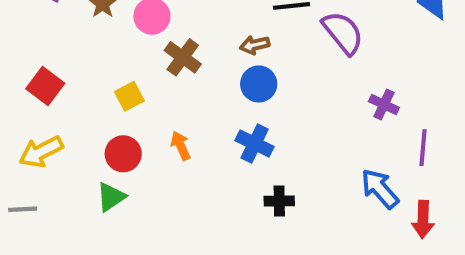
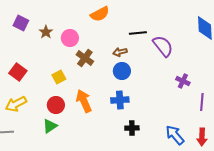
blue cross: (255, 144) -> (120, 100), turned -30
orange arrow: (181, 146) -> (84, 101), size x1.6
blue arrow: (380, 189) -> (175, 135), moved

